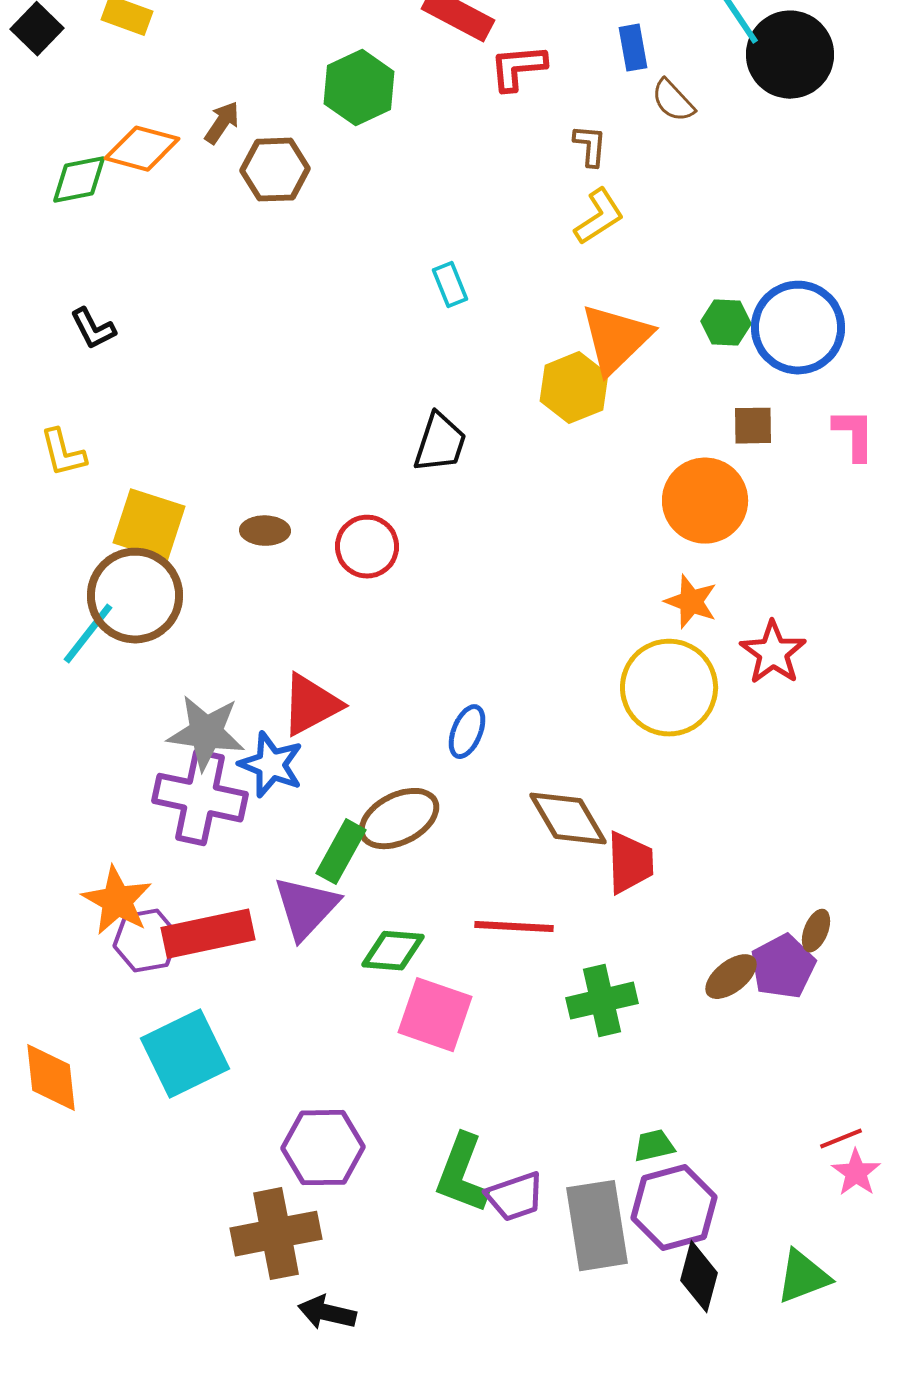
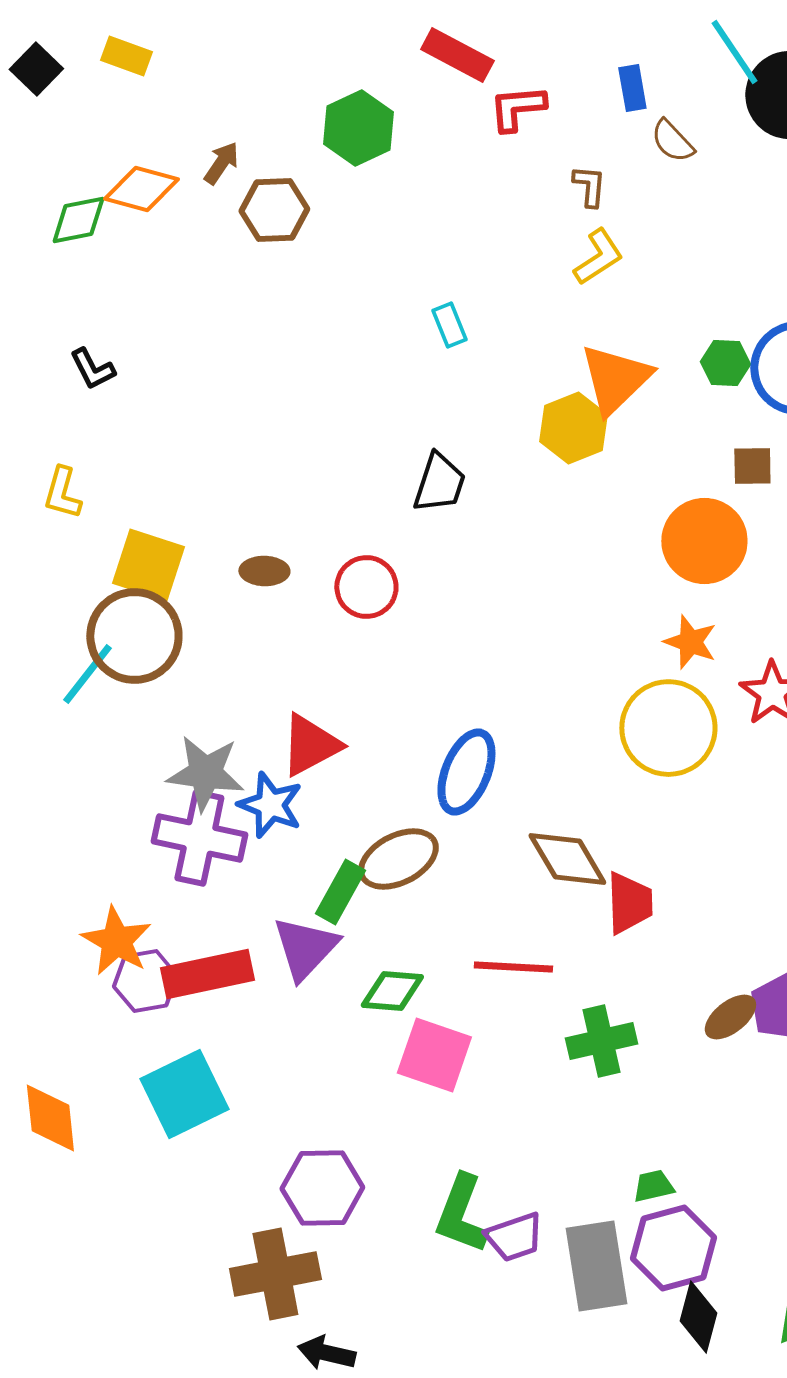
yellow L-shape: (63, 453) -> (62, 493), turned 30
blue ellipse: (467, 732) -> (466, 772), size x1.6

